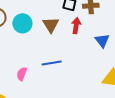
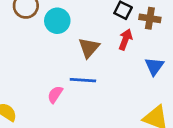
brown triangle: (51, 25) -> (89, 48), moved
pink semicircle: (22, 74) -> (55, 94), moved

